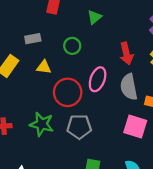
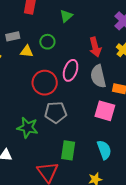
yellow triangle: (44, 67) -> (27, 51), moved
green star: (42, 124) -> (28, 128), moved

